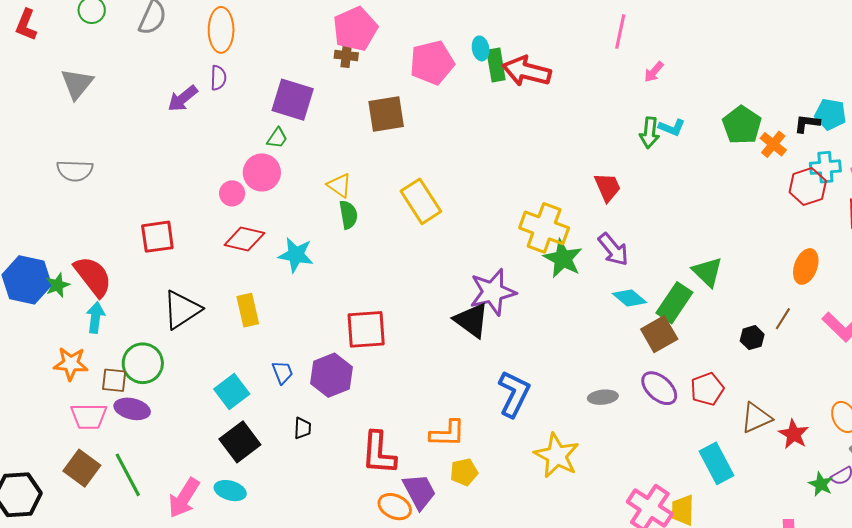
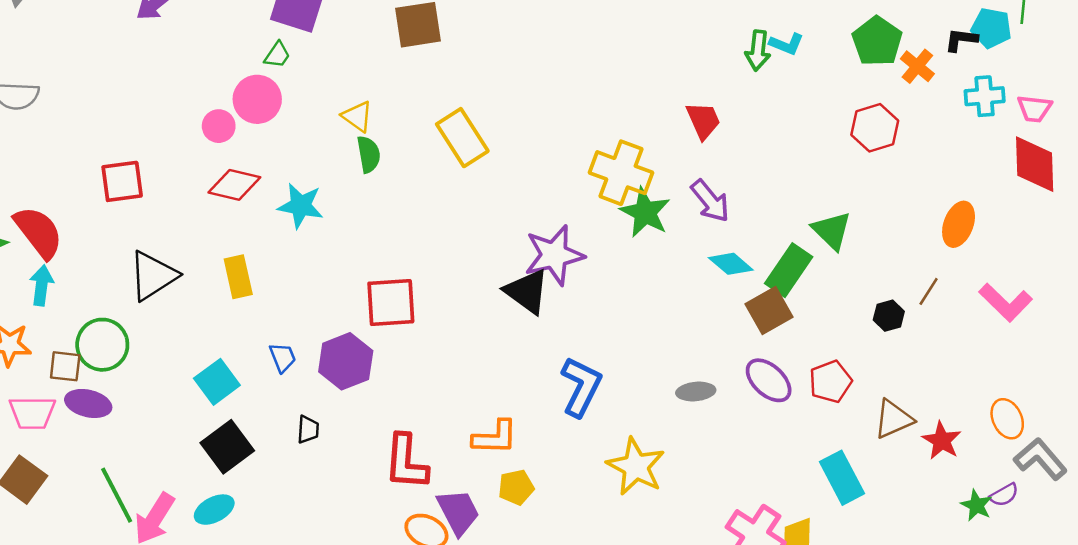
red hexagon: (808, 187) -> (875, 128), moved
green line: (128, 475) -> (117, 495), moved
cyan ellipse: (230, 491) -> (214, 510), turned -44

